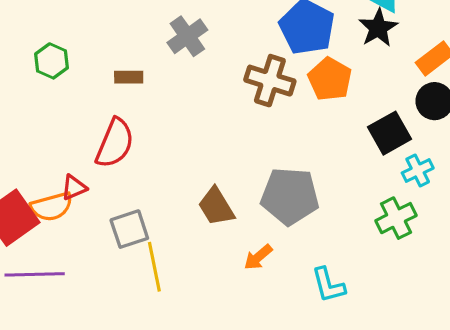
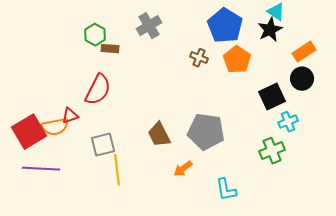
green hexagon: (51, 61) -> (95, 35), moved
brown cross: (270, 81) -> (199, 58), size x0.6

